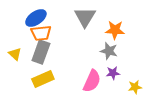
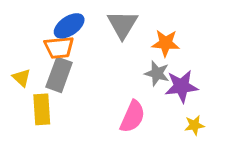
blue ellipse: (36, 18) -> (69, 26), moved
purple star: (113, 73) -> (181, 86), moved, size x1.6
yellow rectangle: (43, 79) -> (42, 109), moved, turned -70

